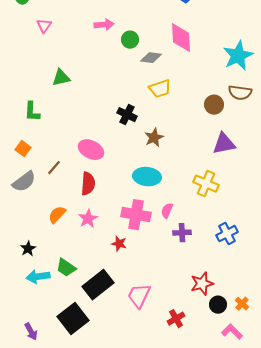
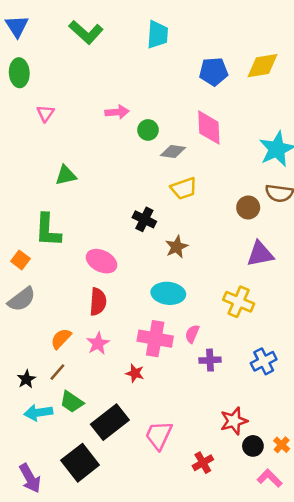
green L-shape: (32, 112) -> (48, 230), moved, size x1.4
brown line: (54, 168) -> (57, 372), moved
purple arrow: (31, 332) -> (30, 478), size x1.4

